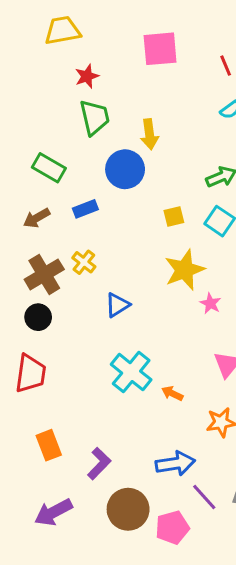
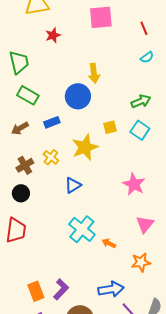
green trapezoid: (95, 117) -> (19, 62), moved
yellow star: (184, 270) -> (85, 147), moved
brown cross: (44, 274) -> (25, 165), size x0.7
pink star: (210, 303) -> (134, 184), size x1.6
orange rectangle: (49, 445) -> (36, 291), moved

